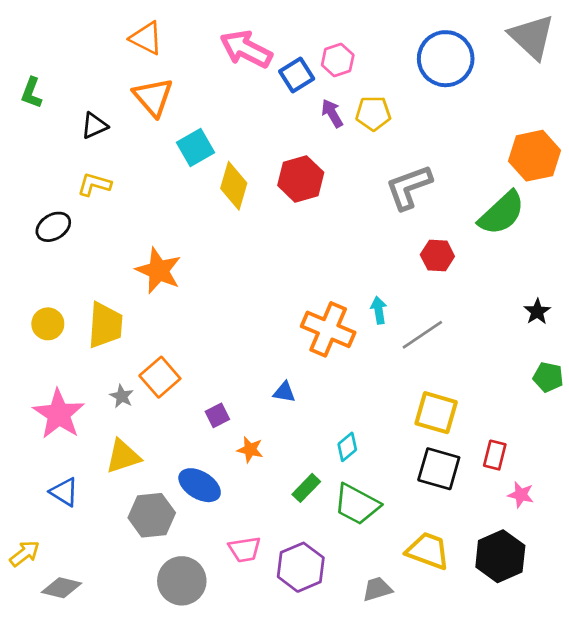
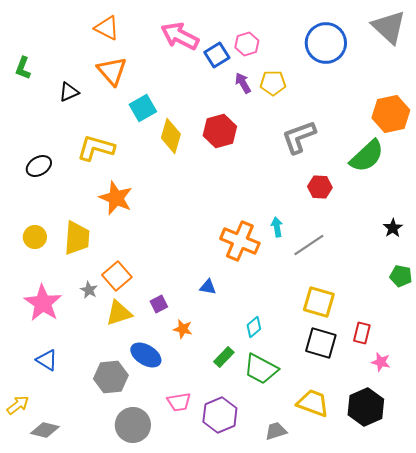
yellow L-shape: (94, 184) -> (96, 148), moved, size x1.5
yellow triangle: (123, 456) -> (119, 313), moved

